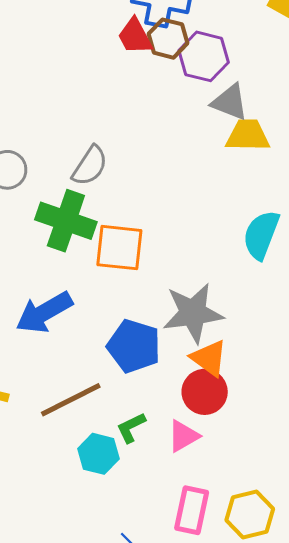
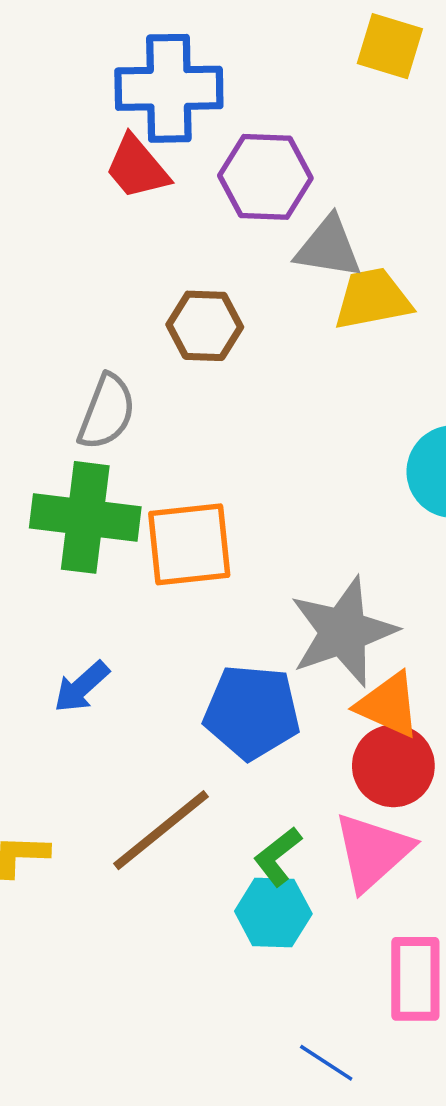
brown hexagon: (168, 39) -> (205, 326), moved
blue arrow: (44, 312) -> (81, 687), size x0.6
pink triangle: (183, 436) -> (373, 852), size x1.4
cyan hexagon: (98, 454) -> (273, 913), moved

